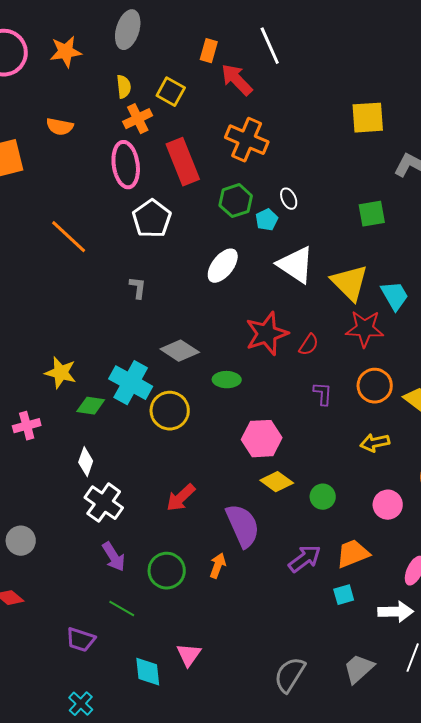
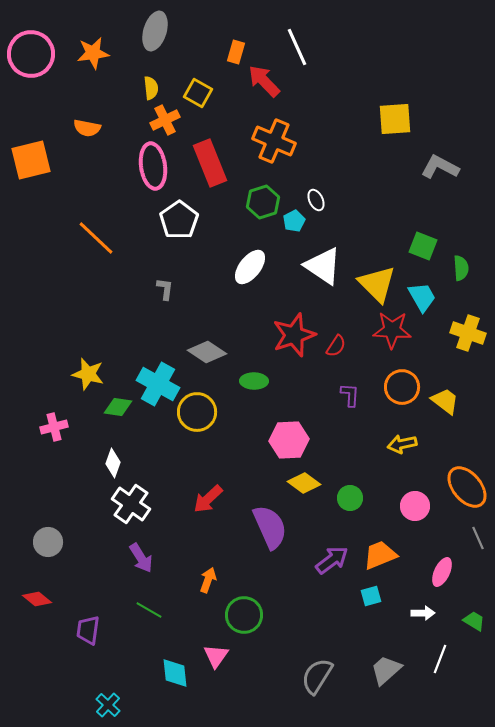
green square: (372, 214) -> (423, 246), moved, turned 32
orange arrow: (218, 566) -> (208, 580), moved
green circle: (167, 571) -> (244, 615), moved
white arrow: (396, 612) -> (423, 613), size x0.7
purple trapezoid: (81, 640) -> (88, 630), moved, turned 80

